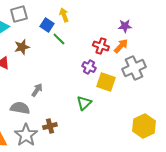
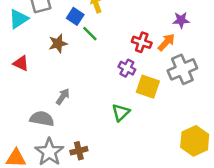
purple star: (125, 26) -> (181, 20), moved
brown star: (22, 47) -> (58, 43), moved
brown cross: (50, 126) -> (79, 151), moved

